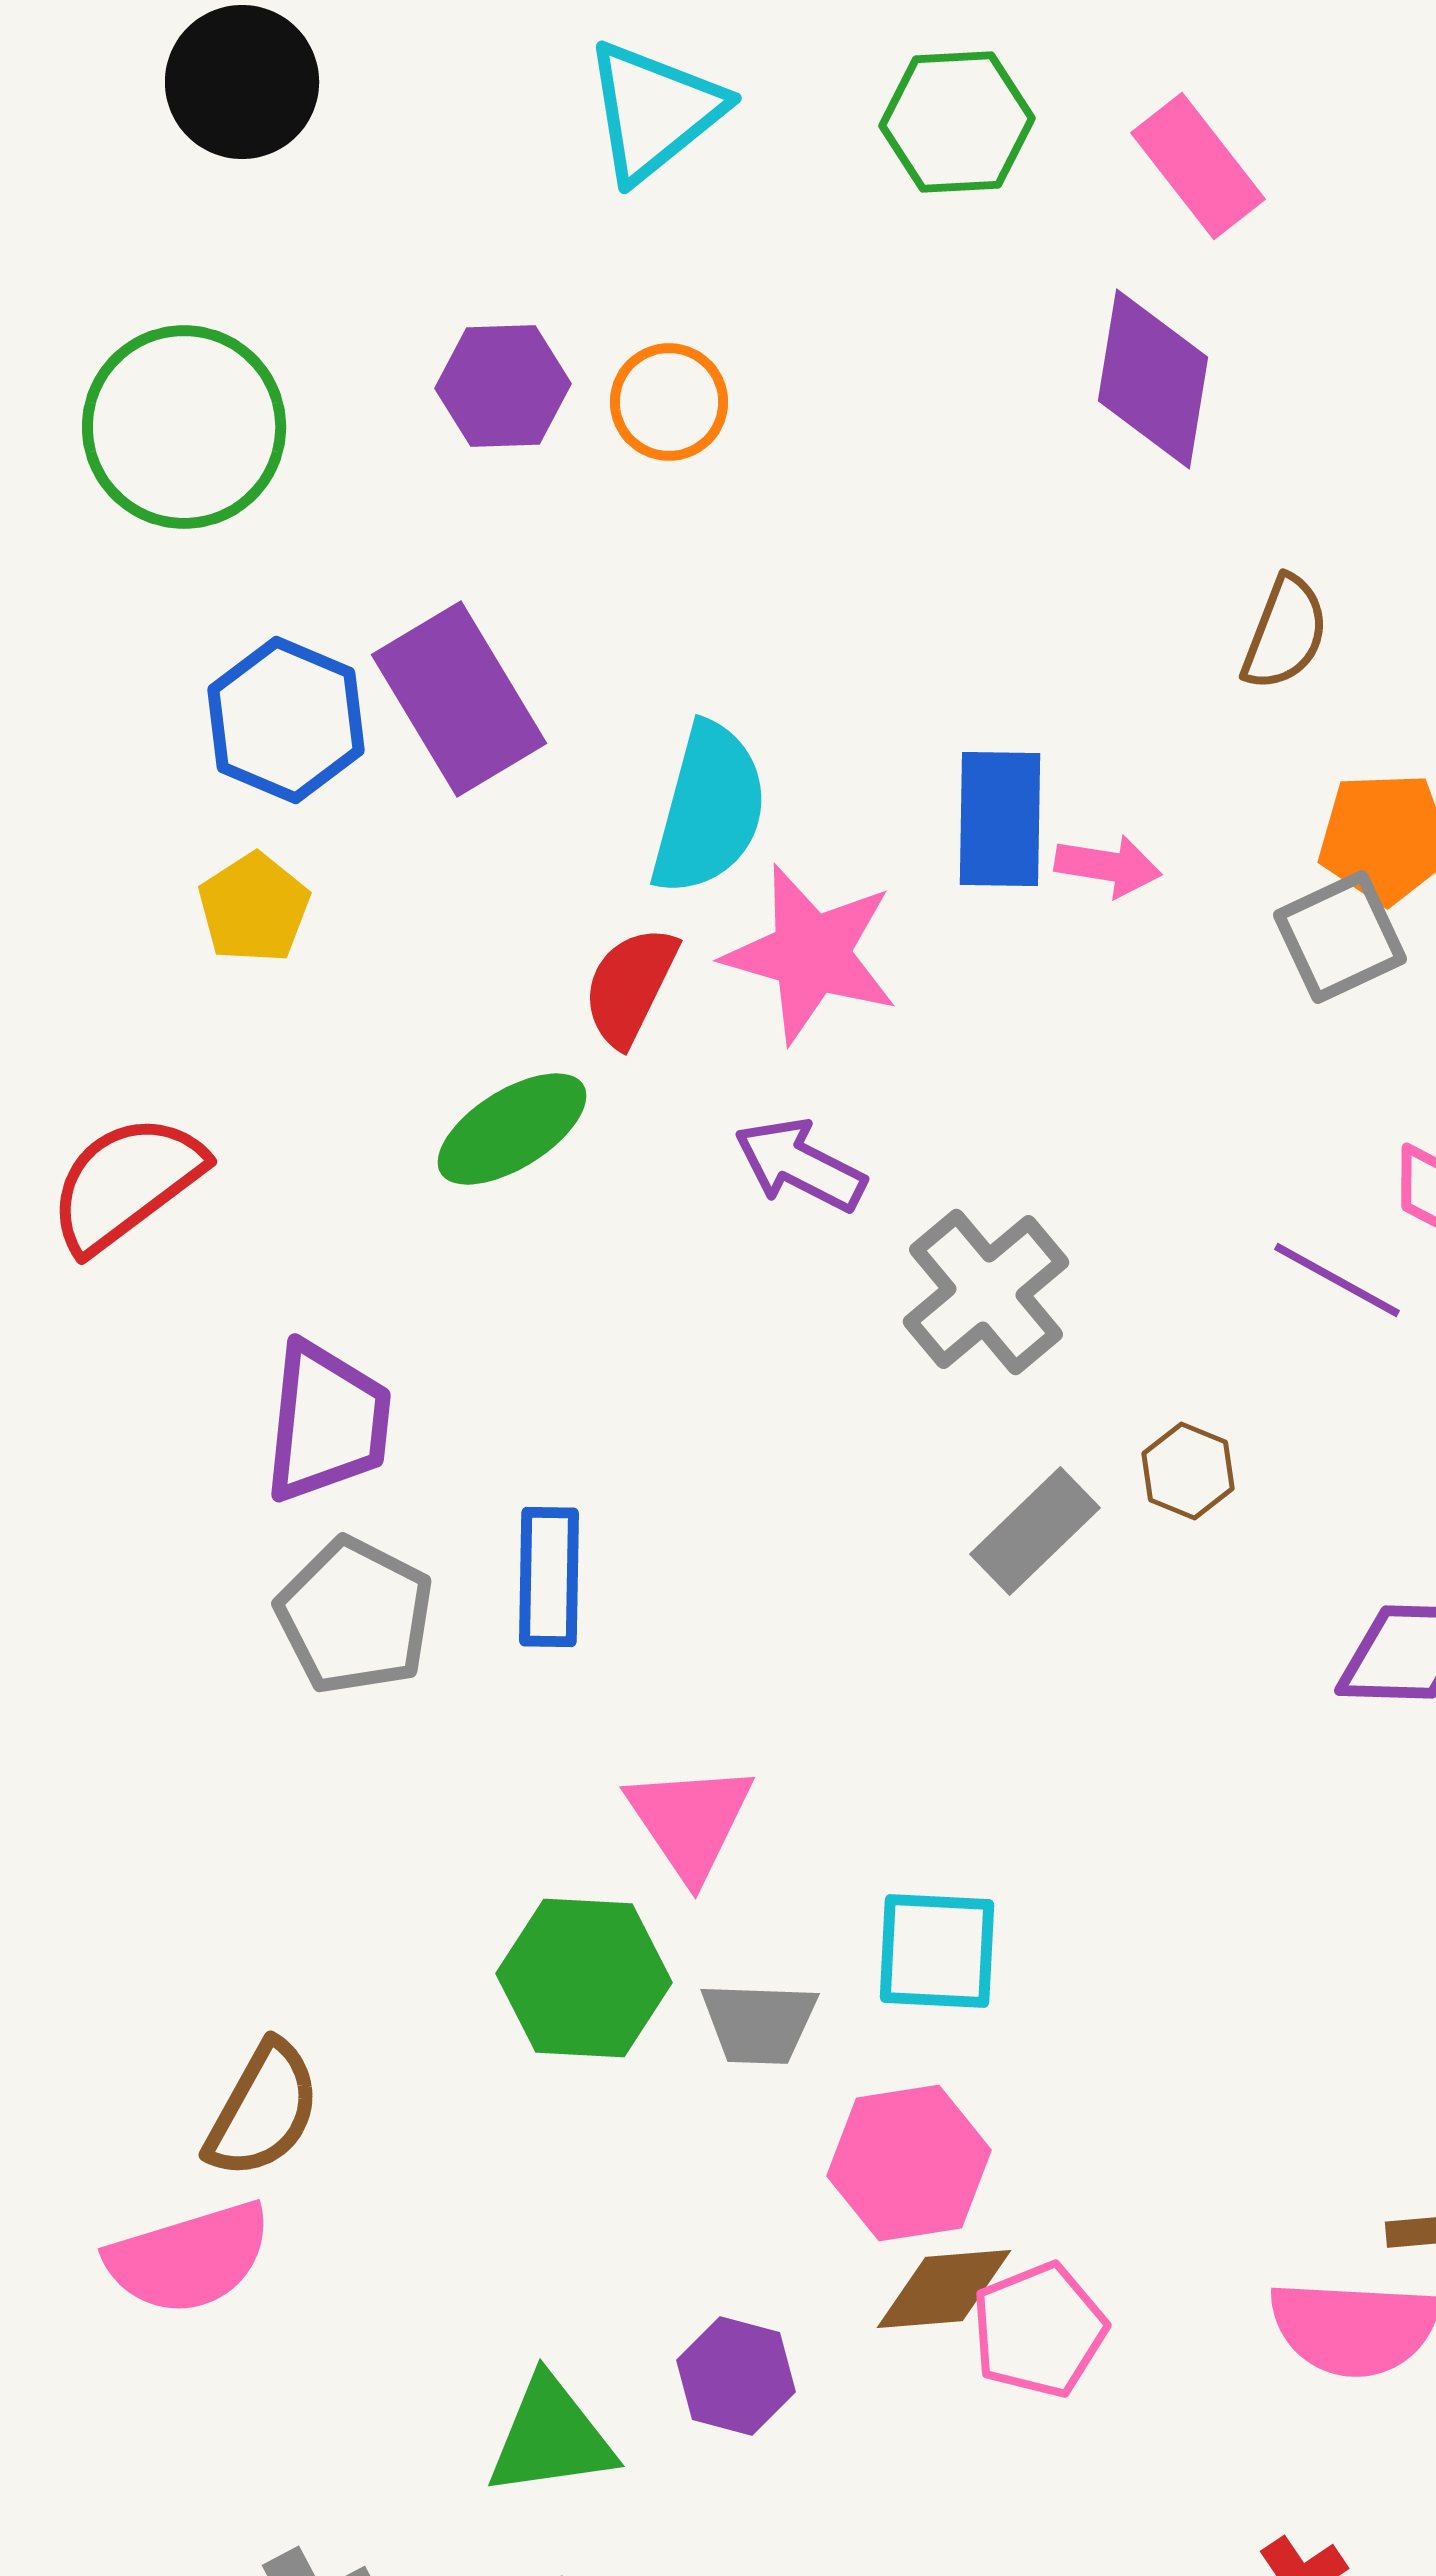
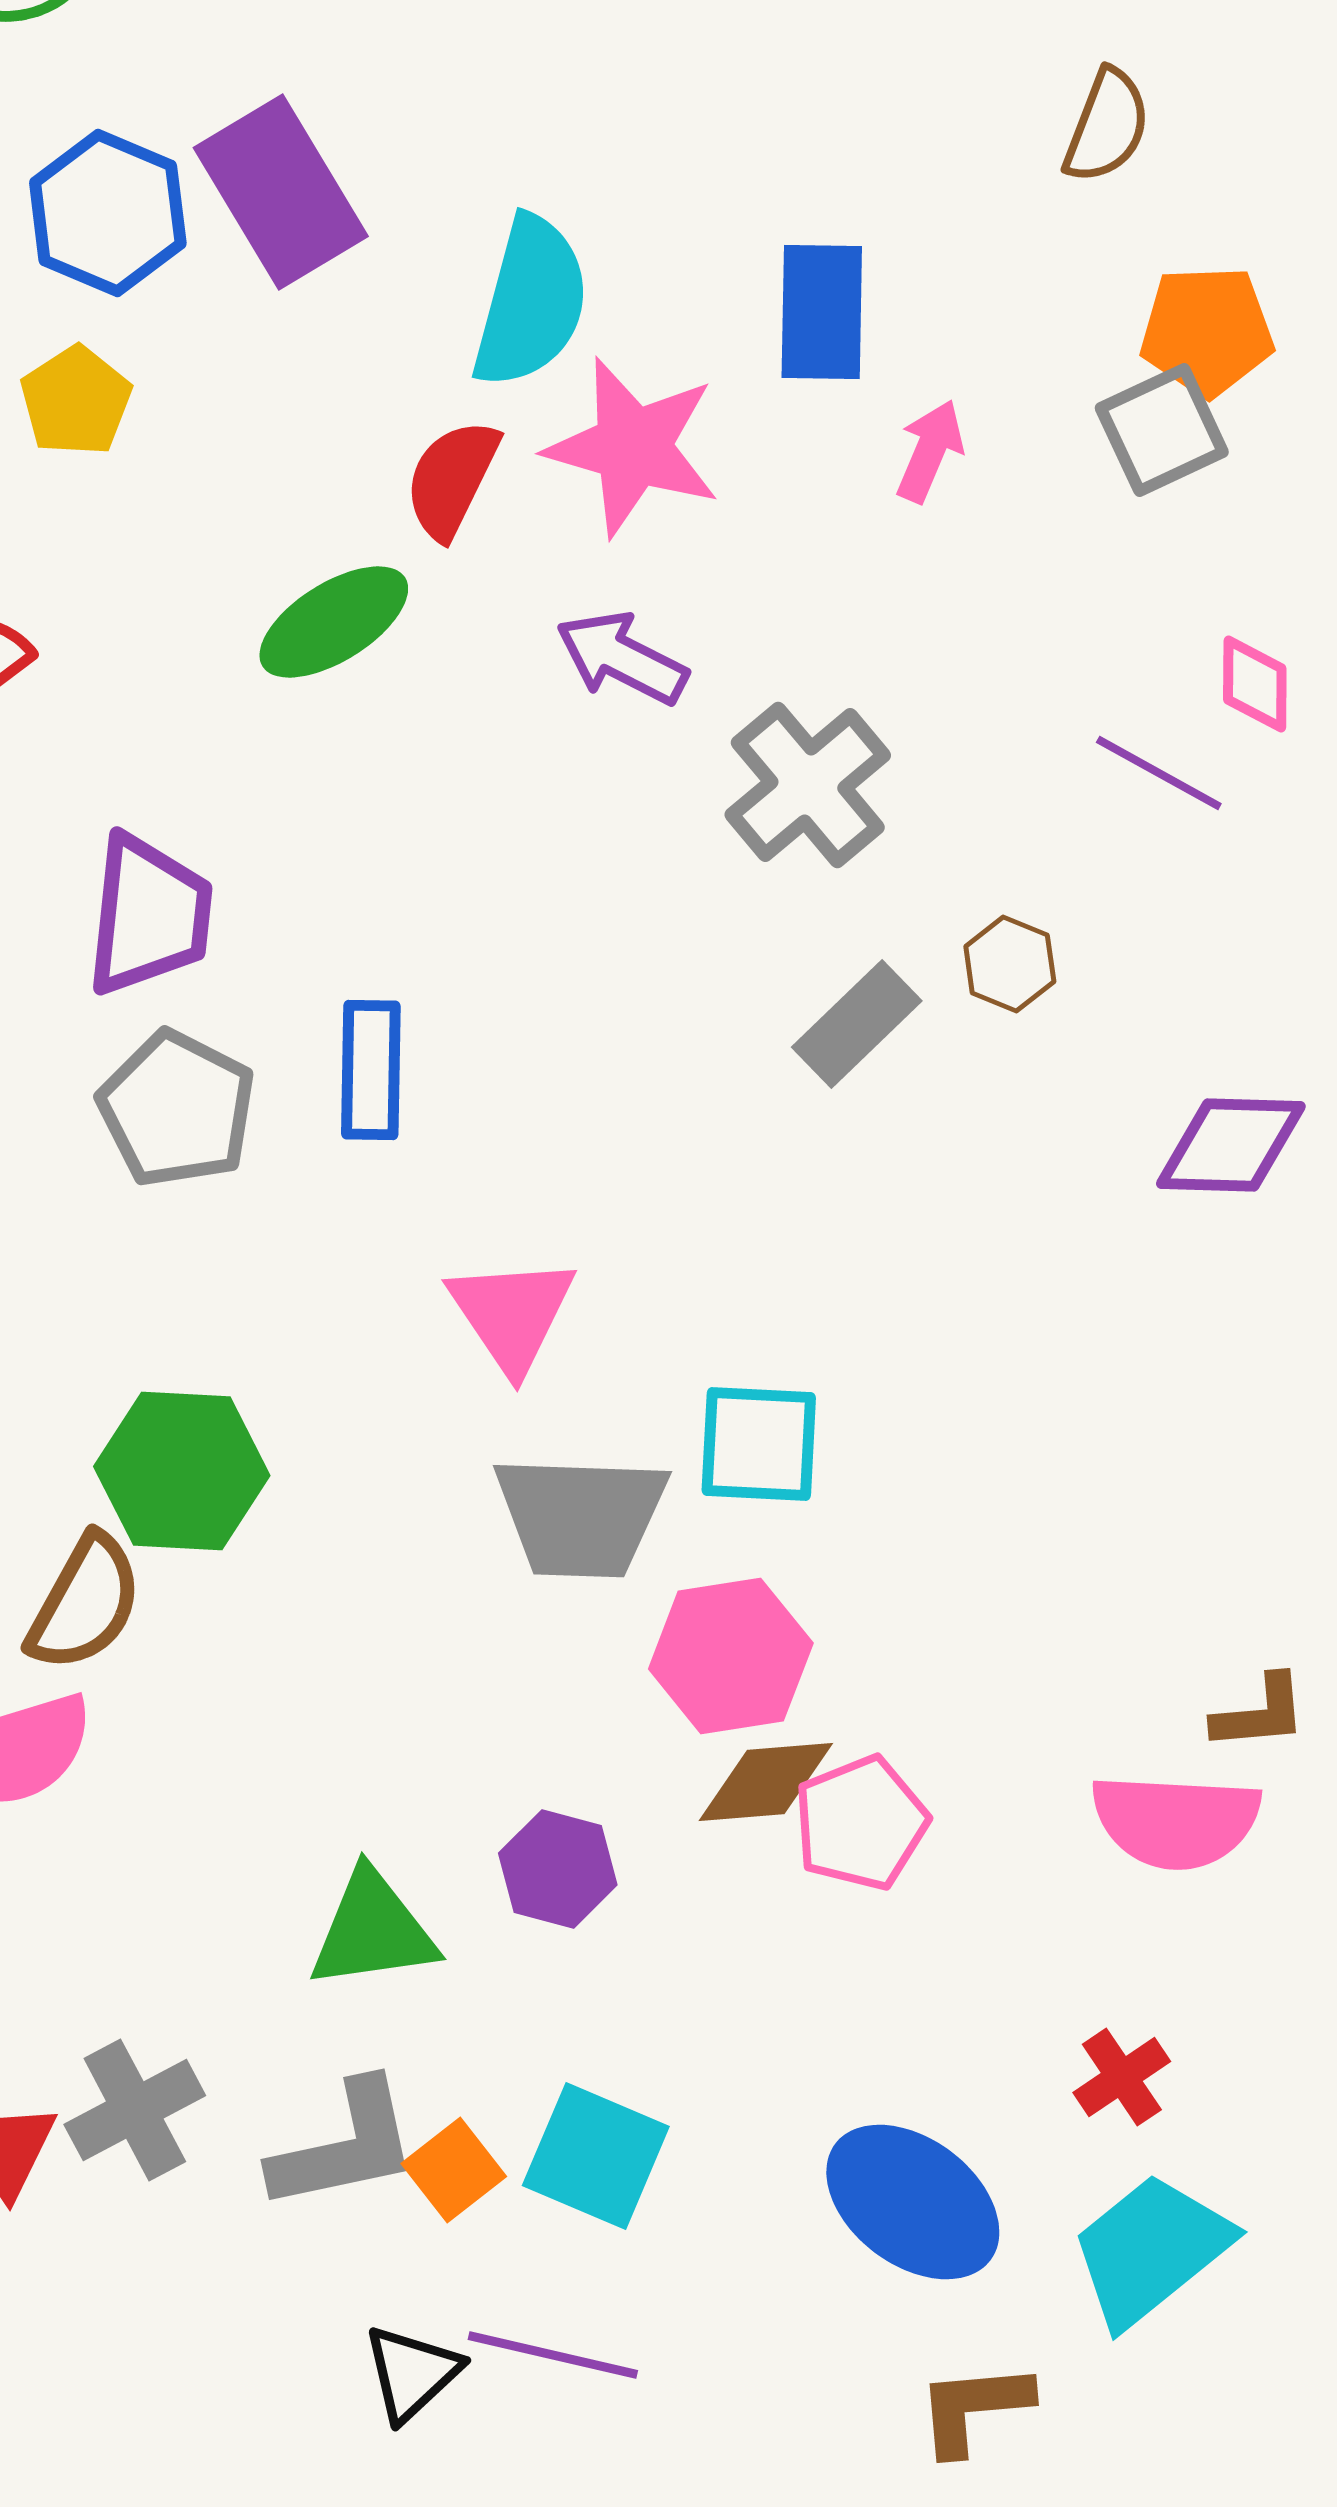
pink arrow: (1108, 866) -> (930, 451), moved, turned -76
green hexagon: (584, 1978) -> (182, 1471), moved
gray trapezoid: (759, 2023) -> (581, 1516), size x1.5

